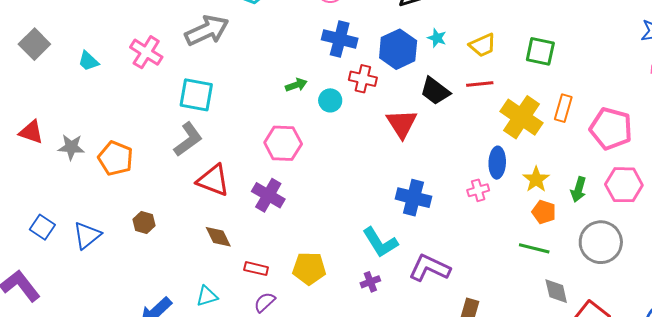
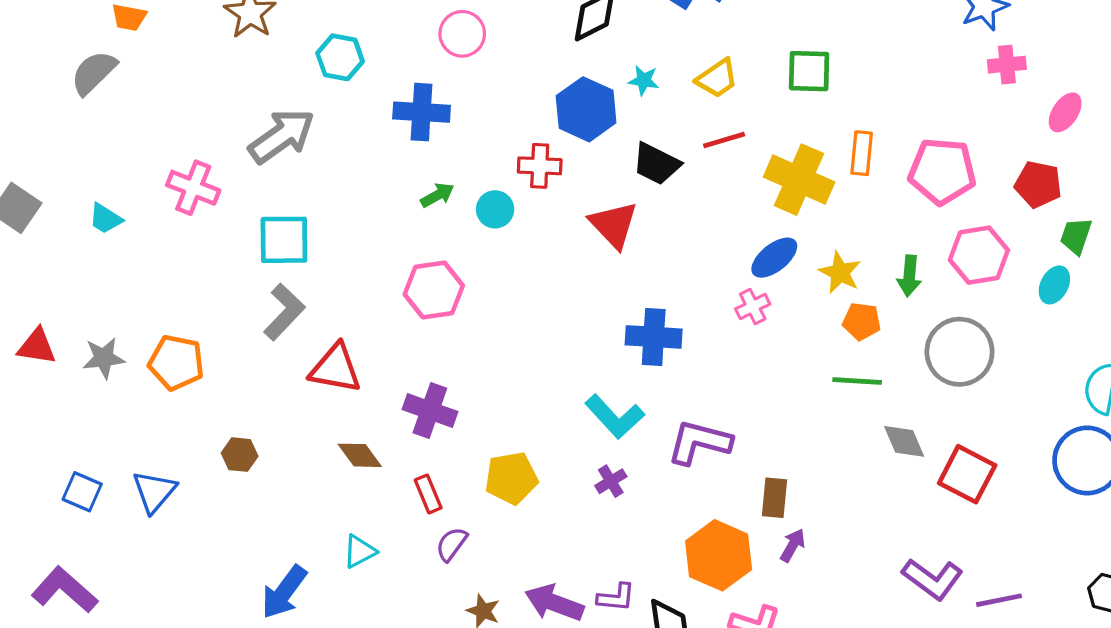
blue cross: (340, 39) -> (422, 112), moved
blue ellipse: (497, 163) -> (774, 258), turned 60
purple cross: (268, 195) -> (430, 411), moved
red rectangle: (256, 269) -> (428, 494), turned 65

